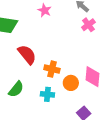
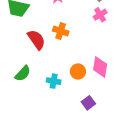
orange cross: (52, 69) -> (61, 31), moved

